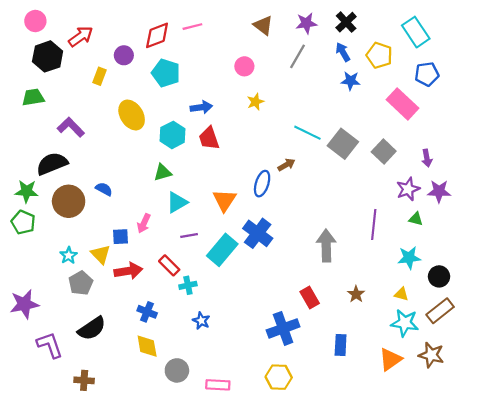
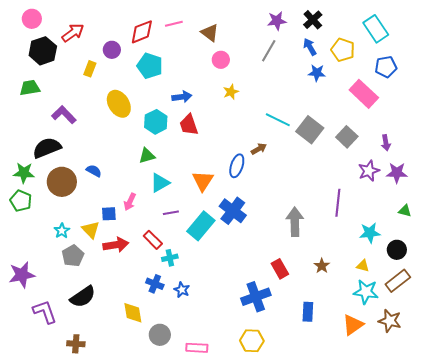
brown triangle: (263, 25) -> (210, 33), moved
green triangle: (416, 219) -> (405, 211), moved
blue cross: (147, 312) -> (155, 284), moved

